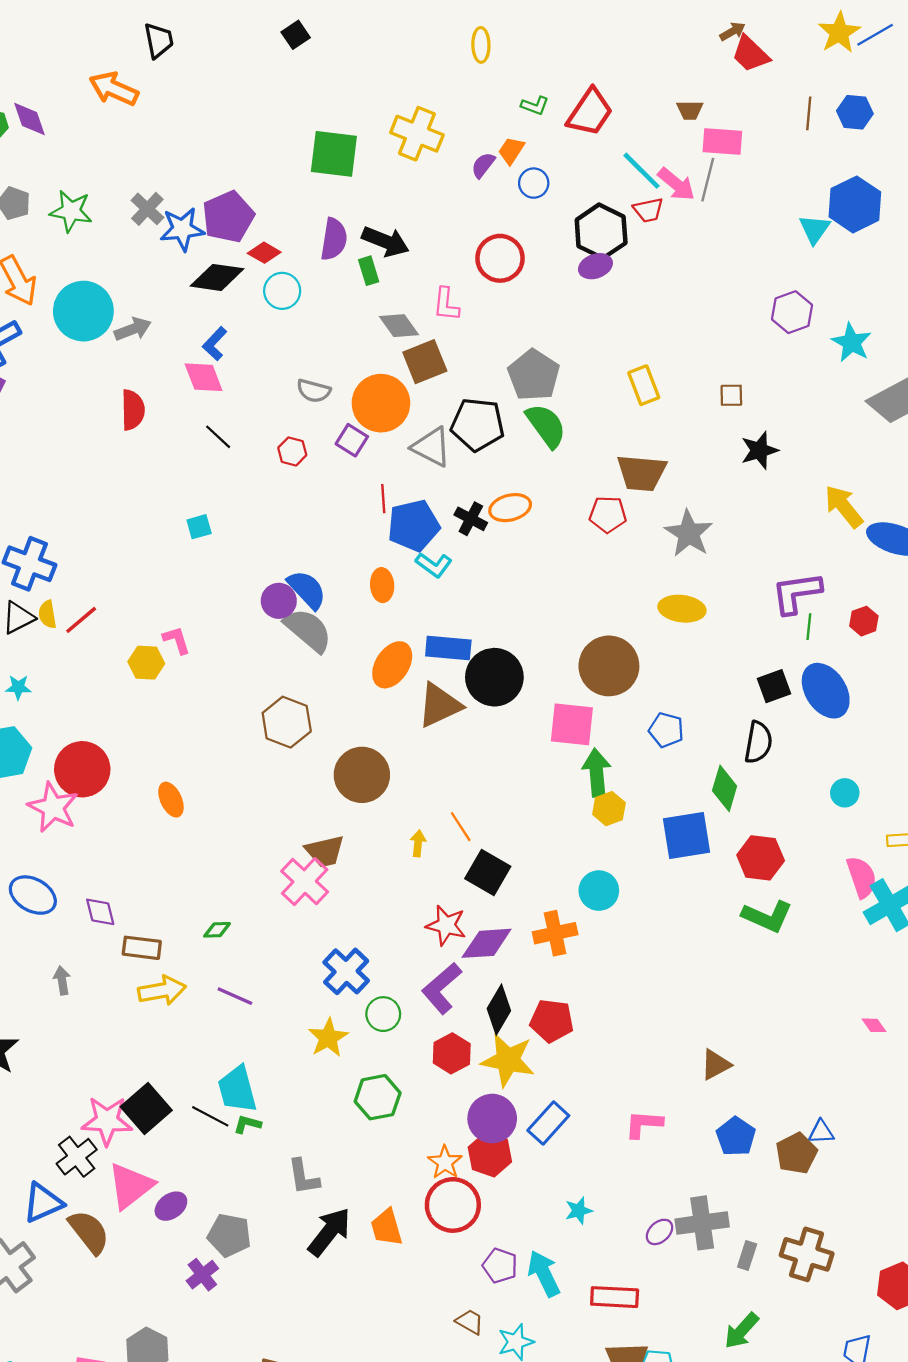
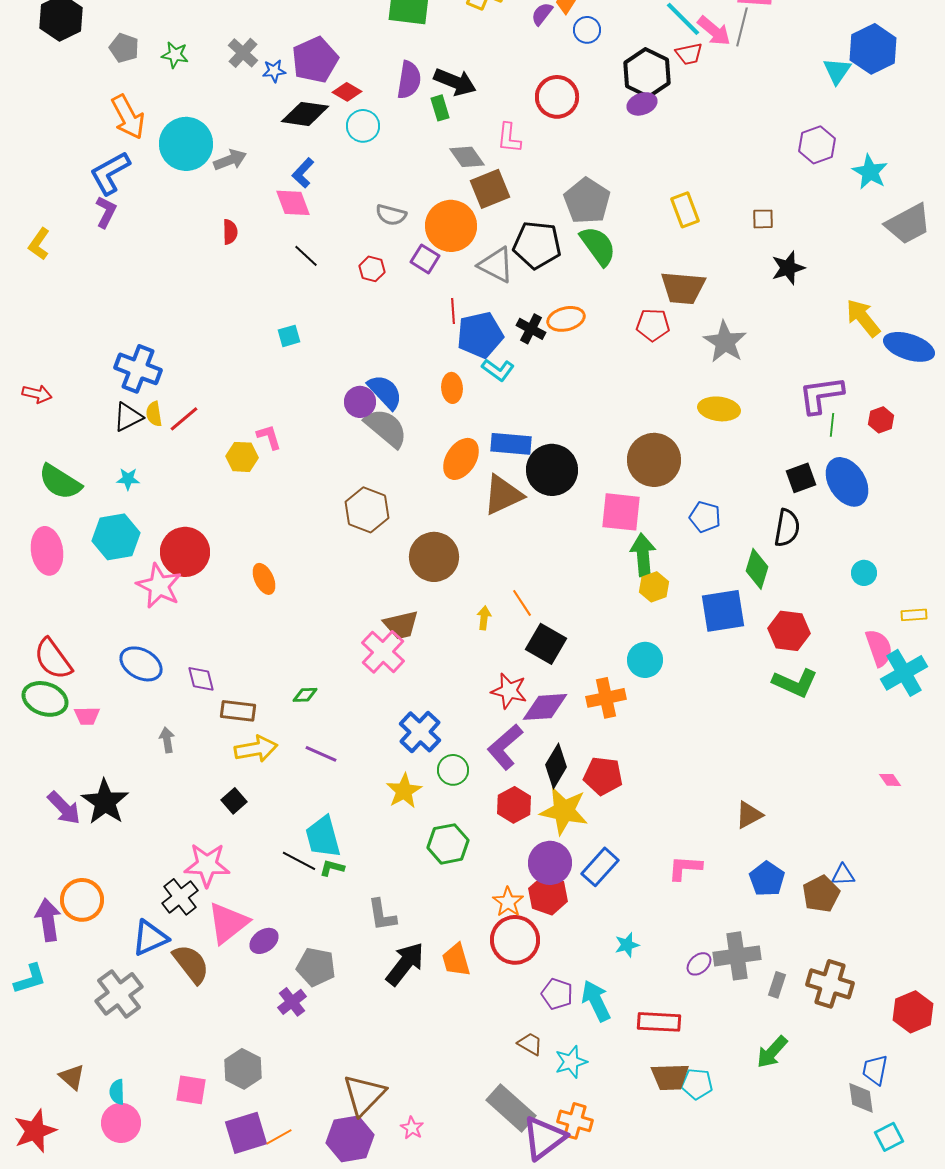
green star: (71, 211) -> (175, 55), size x0.7
blue star: (182, 229) -> (274, 71), size x0.6
red semicircle: (133, 410) -> (230, 232), size x0.7
black square: (146, 1108) -> (234, 801), moved, size x0.6

